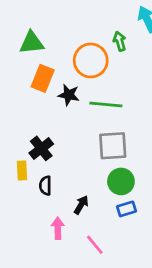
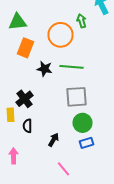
black star: (69, 95) -> (44, 69), moved
pink arrow: (58, 228) -> (14, 156), moved

